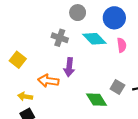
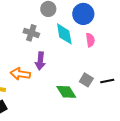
cyan diamond: (94, 39) -> (64, 34), turned 35

